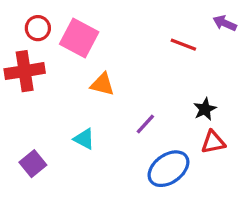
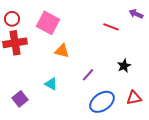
red circle: (38, 28) -> (12, 19), moved
red triangle: (213, 142) -> (134, 98), moved

